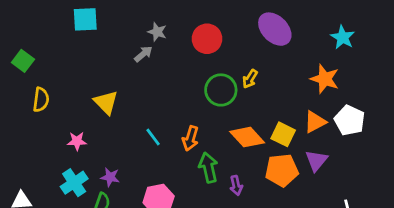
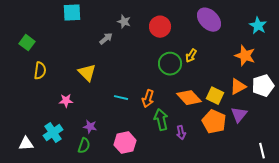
gray arrow: (143, 54) -> (106, 39), moved
white pentagon: (350, 120) -> (263, 86), turned 30
cyan line: (153, 137) -> (121, 98), turned -40
orange pentagon: (282, 170) -> (214, 122), turned 30
cyan cross: (74, 183) -> (53, 133), moved

